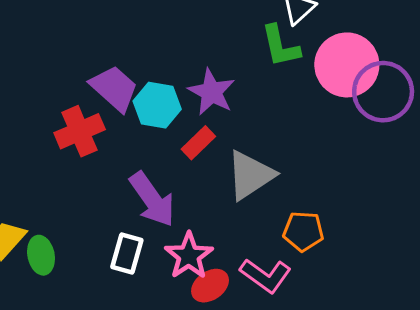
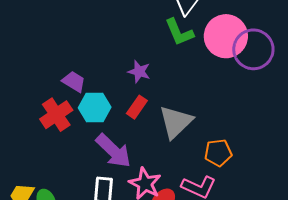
purple trapezoid: (114, 88) -> (74, 82), size x0.7
purple star: (211, 92) -> (139, 72), size x0.7
cyan hexagon: (157, 105) -> (95, 108), moved

